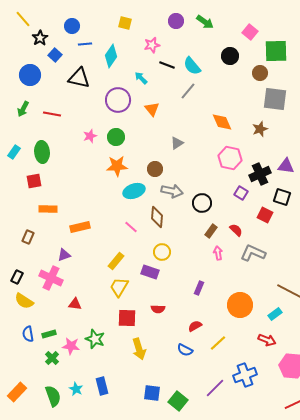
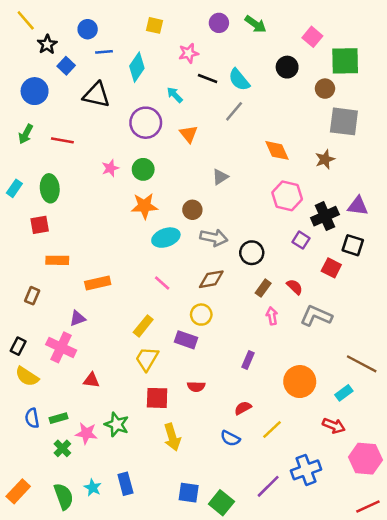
brown diamond: (157, 217) -> (211, 279), moved, turned 75

